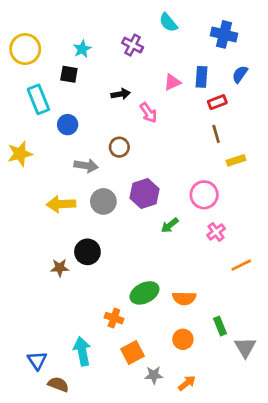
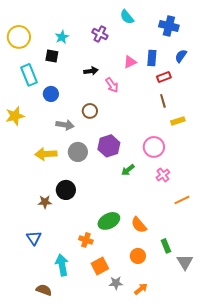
orange semicircle: (184, 298) -> (139, 225), turned 48
blue triangle: (37, 361) -> (34, 238), moved

